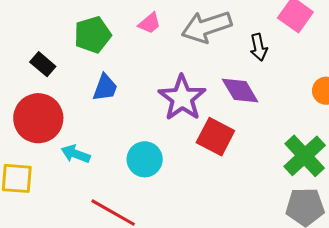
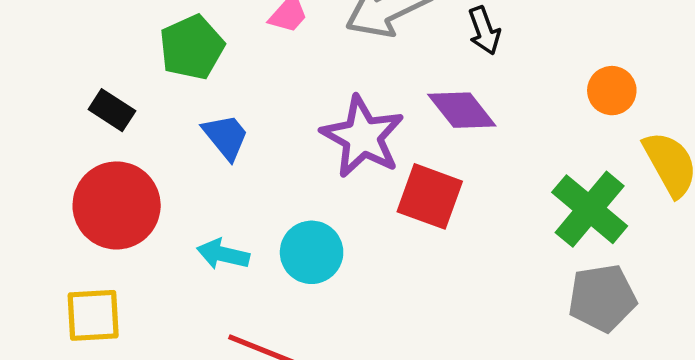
blue trapezoid: (105, 88) -> (226, 137), turned -52
cyan arrow: (76, 154) -> (223, 254), moved

